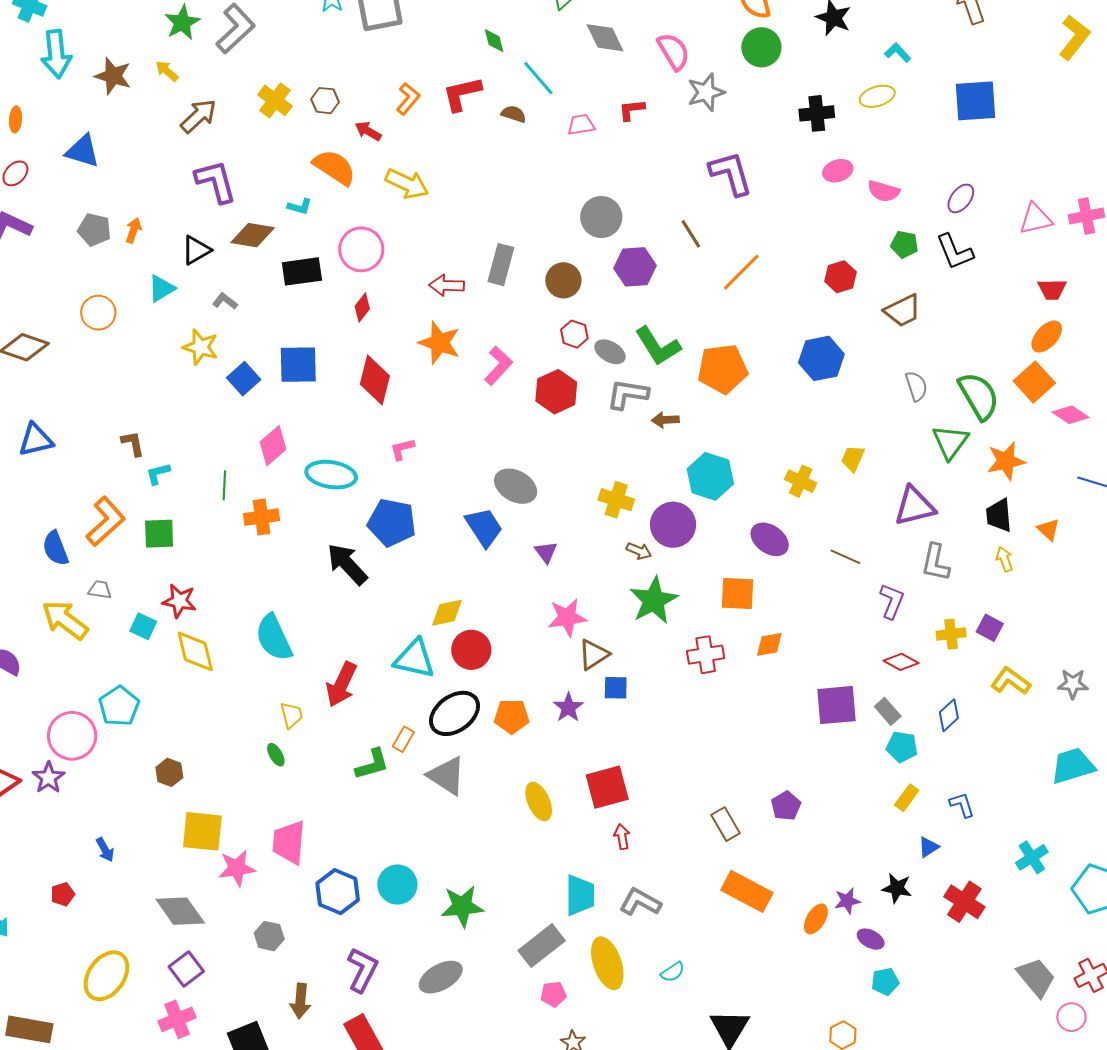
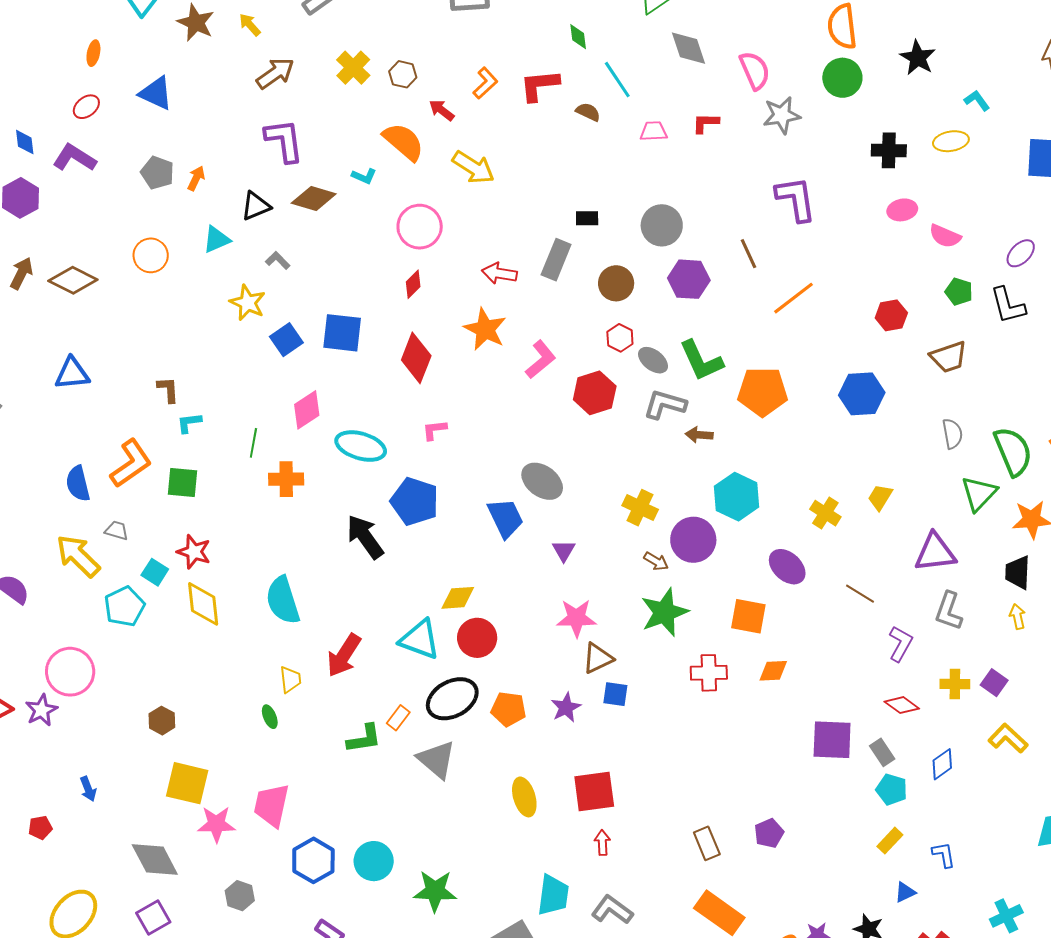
black rectangle: (302, 271) -> (587, 218), moved, size x0.6
cyan pentagon: (119, 706) -> (124, 607), moved

